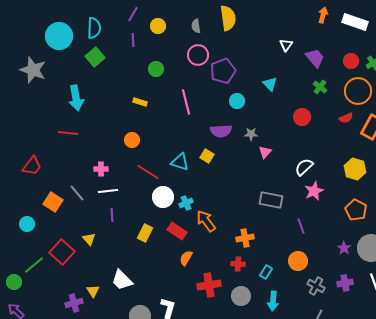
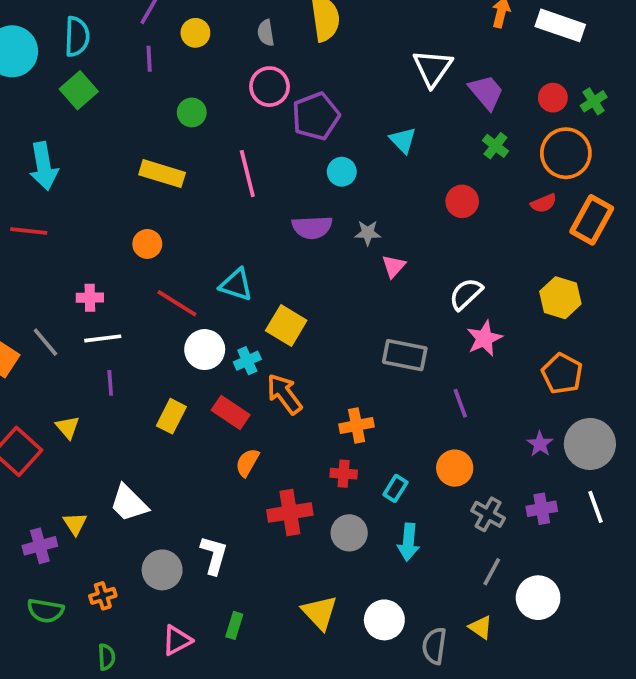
white triangle: (286, 45) -> (432, 68), size x1.6
yellow rectangle: (140, 102) -> (162, 174), size x1.6
yellow square: (207, 156) -> (286, 325), moved, size x1.5

